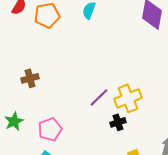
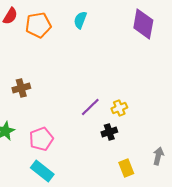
yellow cross: (128, 98) -> (119, 108), size x0.6

